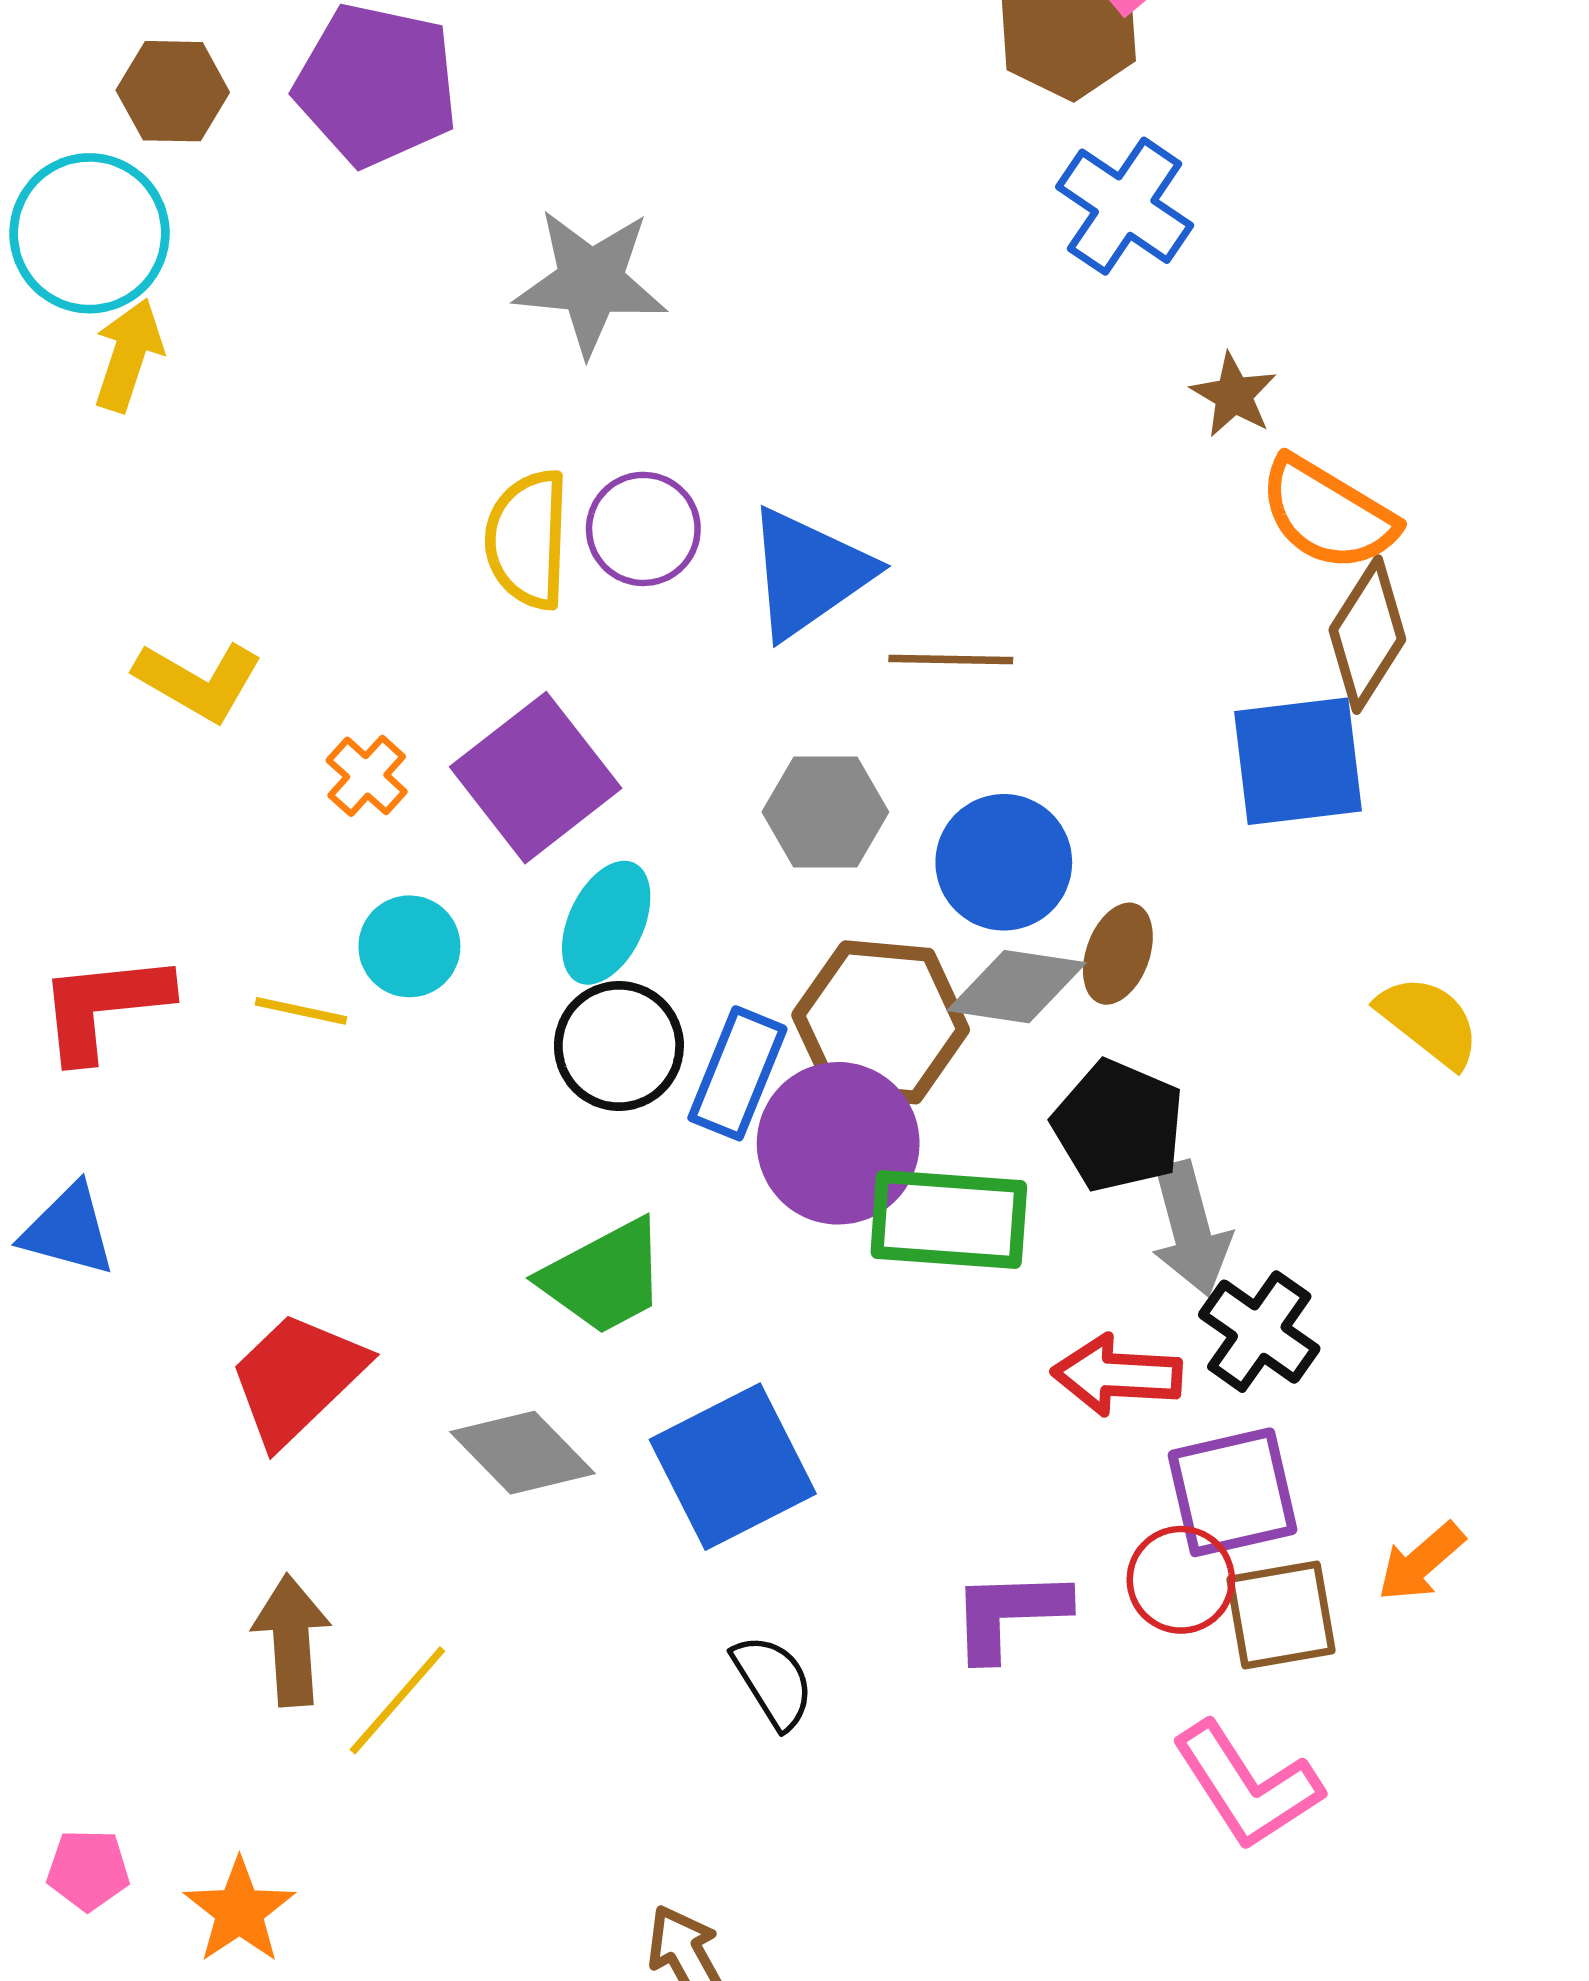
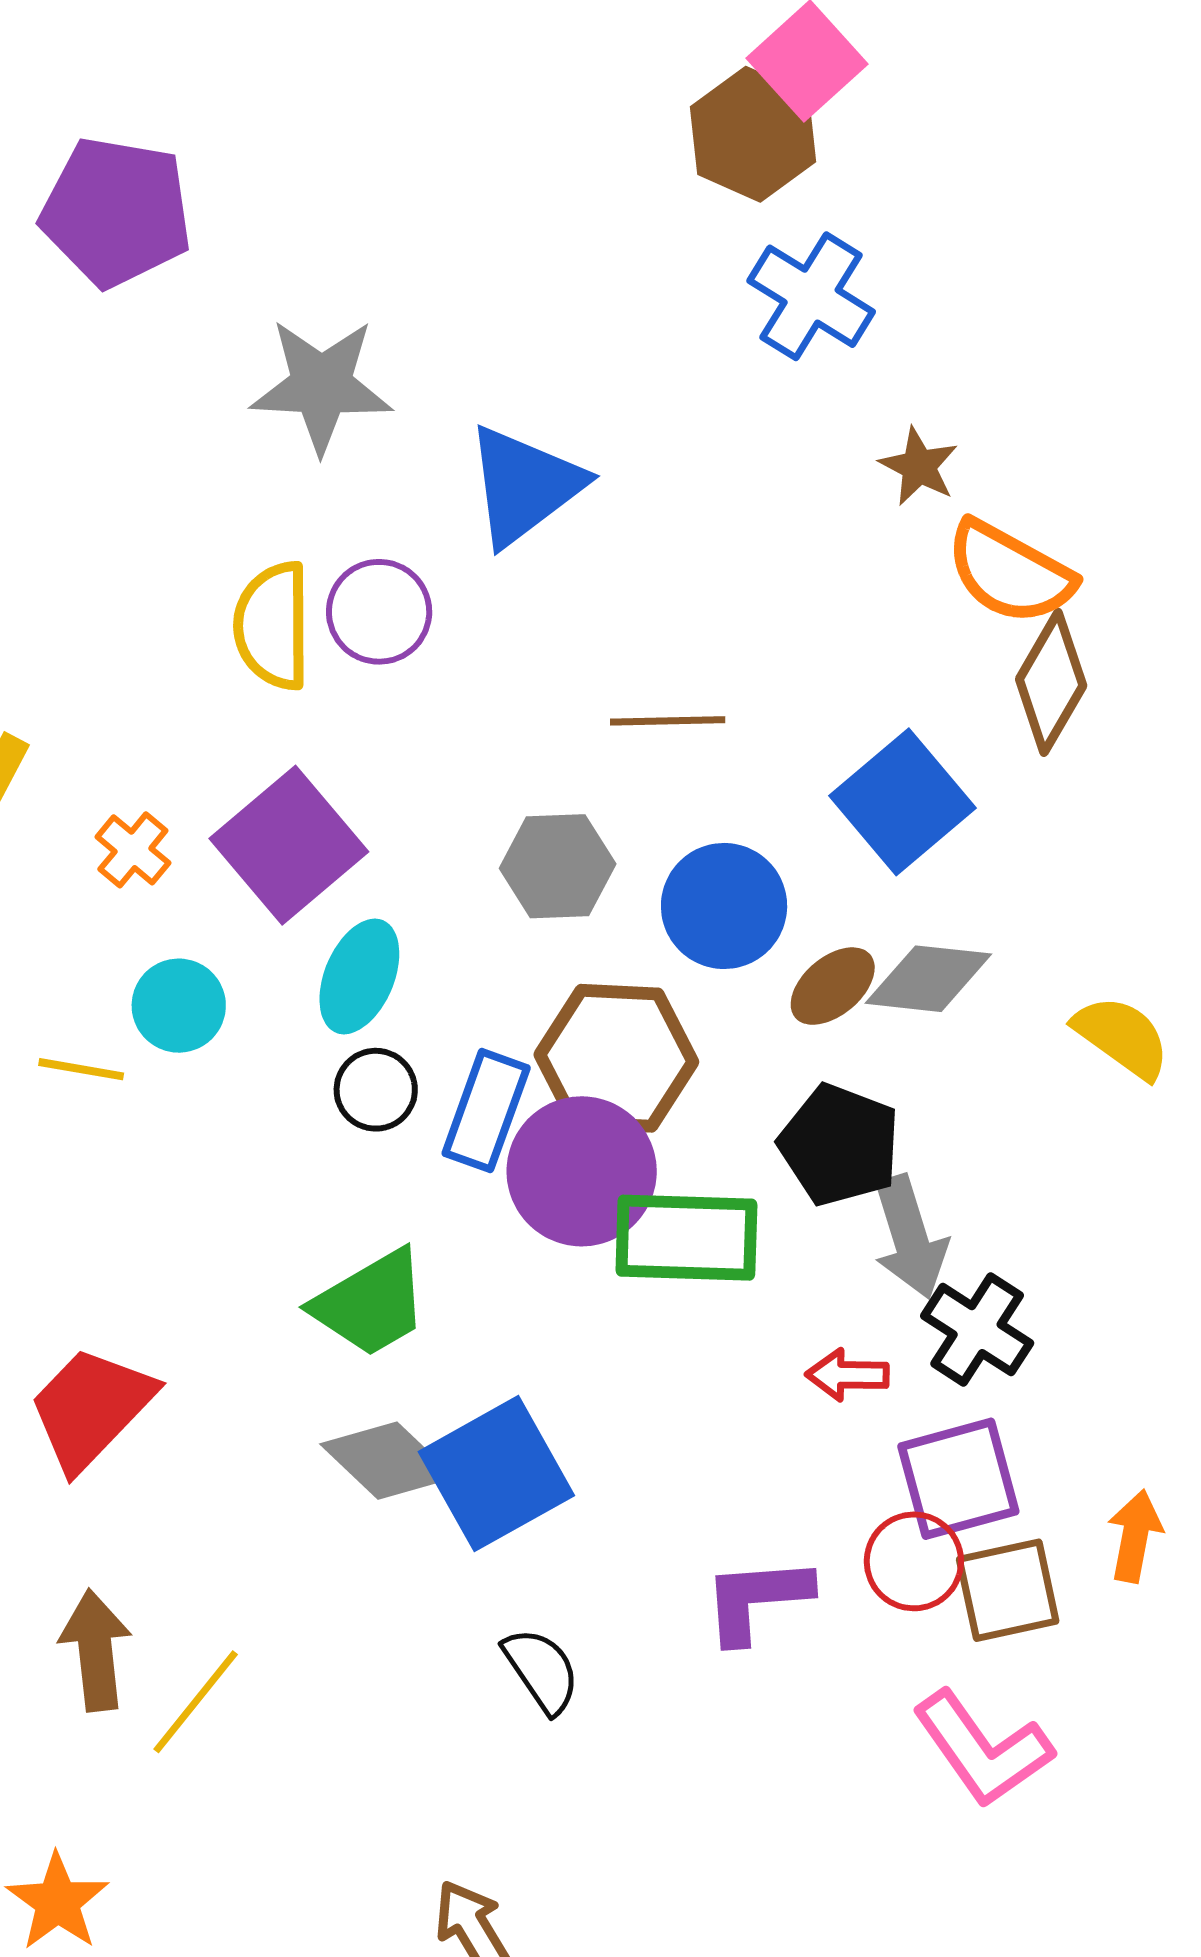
blue triangle: (809, 573) -> (524, 485), moved
blue square: (1298, 761) -> (902, 802), moved, turned -31
brown ellipse: (1118, 954) -> (833, 986), turned 32
gray diamond: (1017, 987) -> (928, 979), moved
black circle: (619, 1046) -> (376, 1090), size x0.7
red arrow: (1117, 1375) -> (847, 1375), size x0.7
gray diamond: (522, 1453) -> (387, 1461), moved
orange arrow: (1421, 1562) -> (1135, 1536), turned 144

